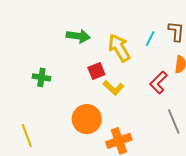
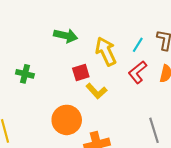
red L-shape: (158, 83) -> (138, 72), moved

